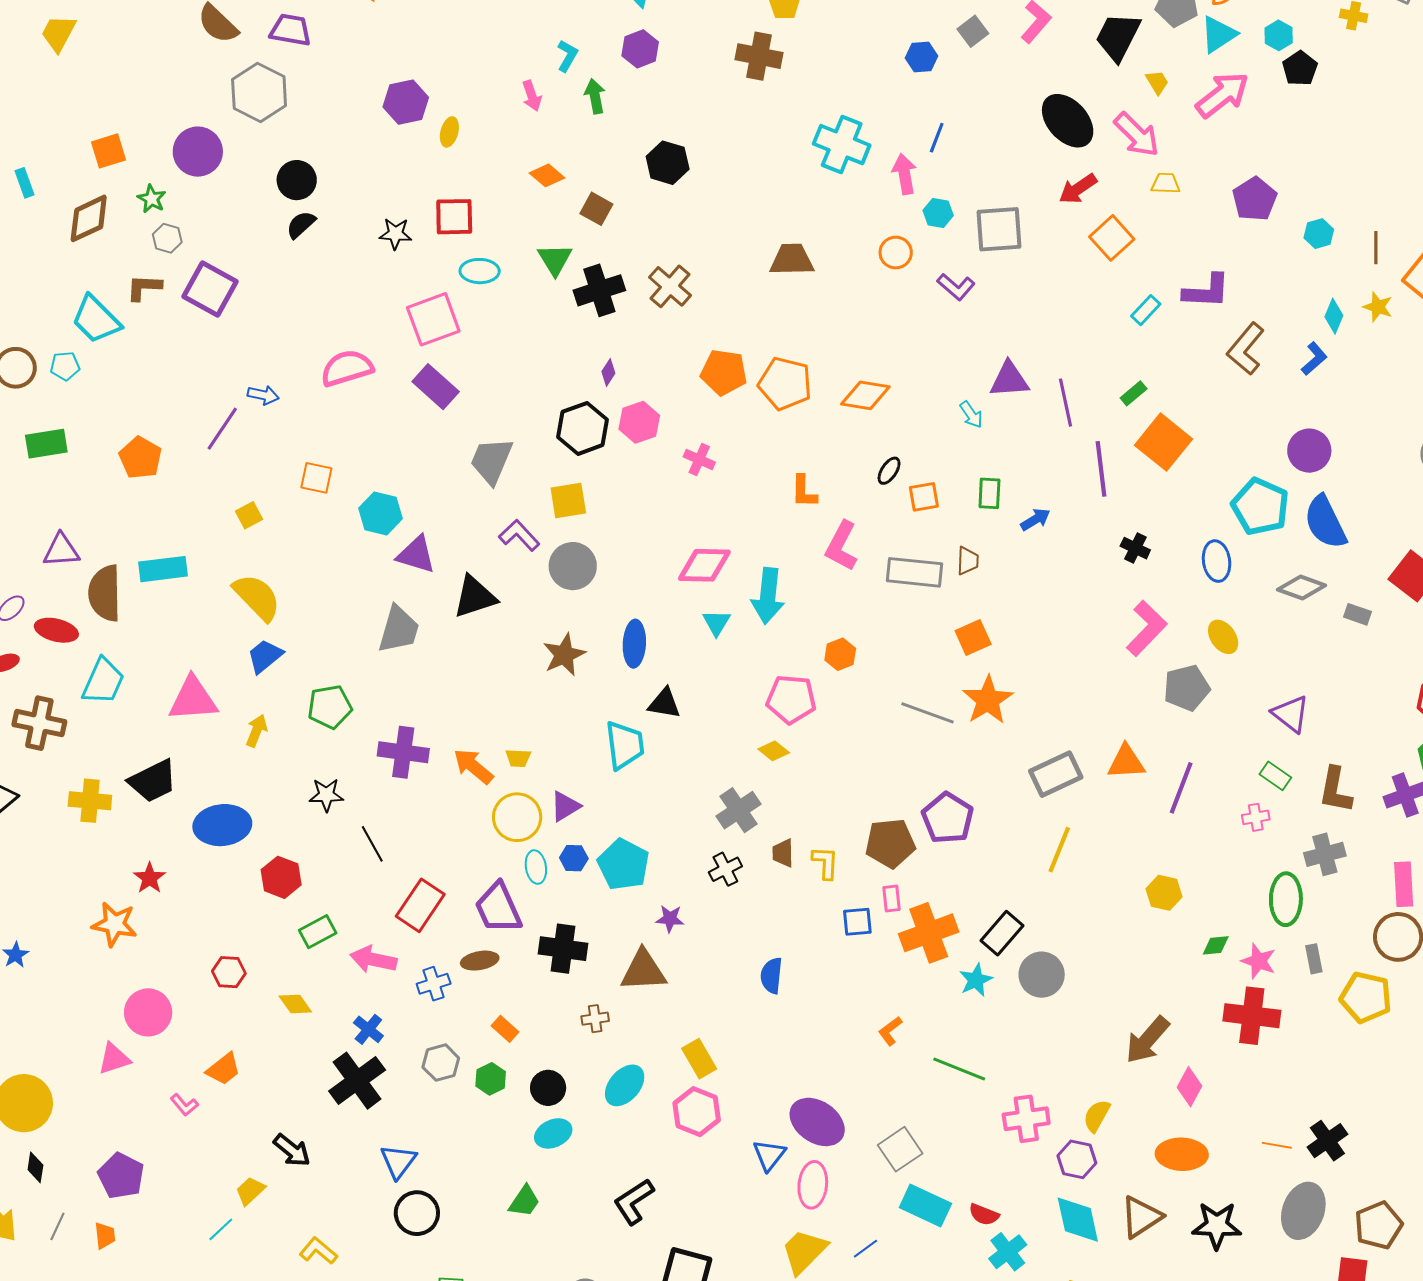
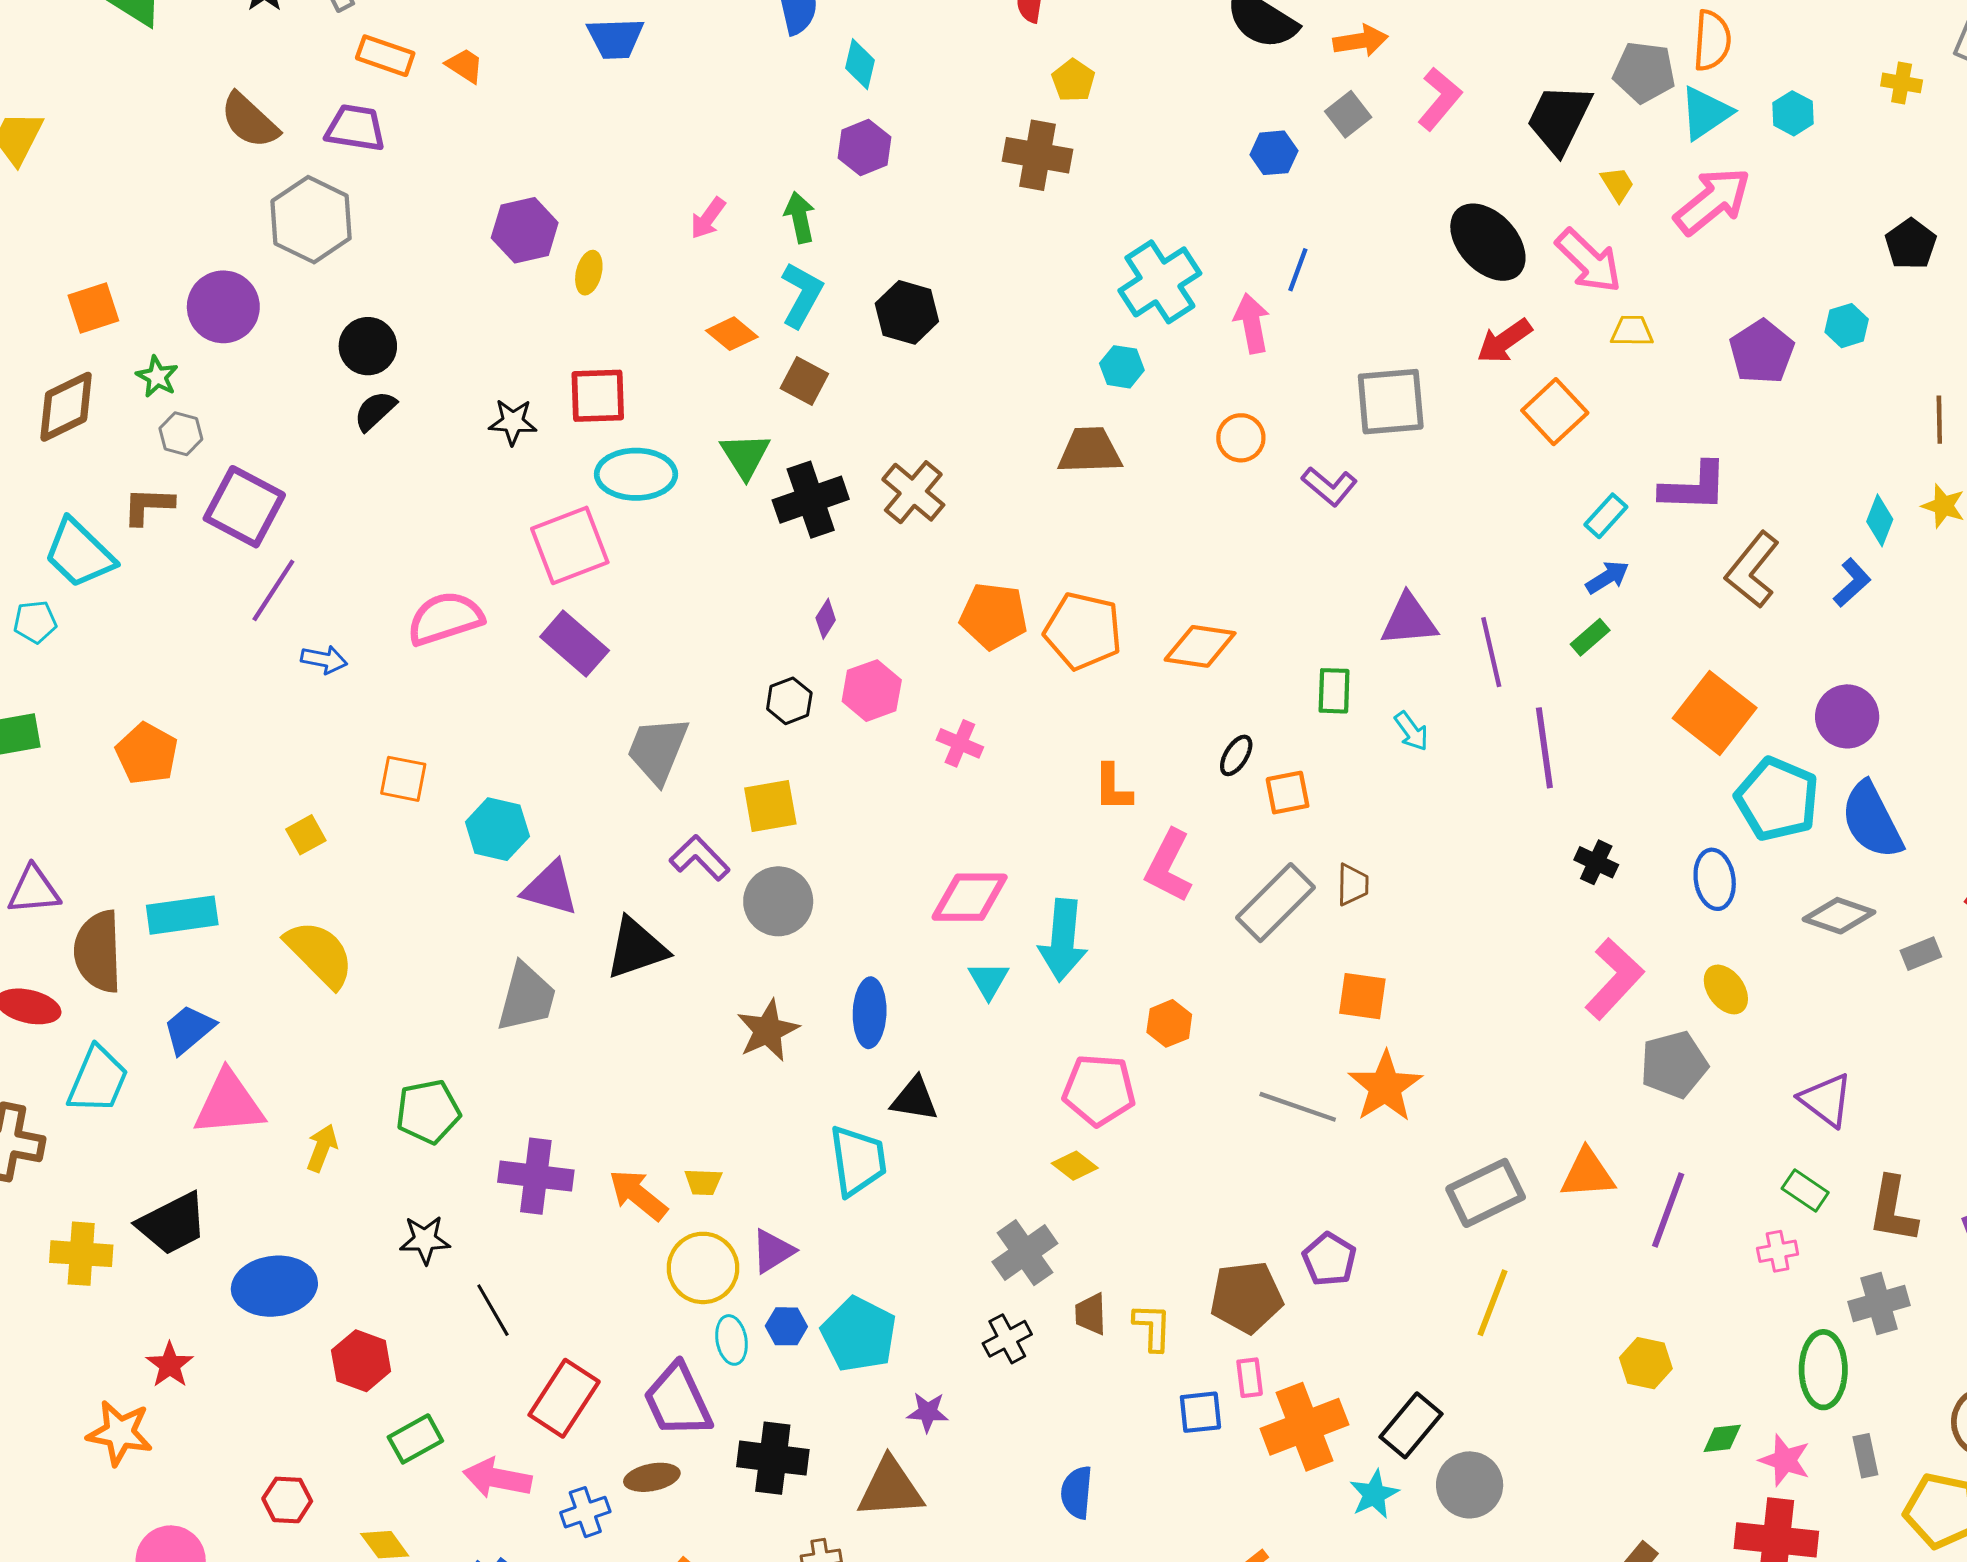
cyan L-shape: (567, 56) -> (802, 295), moved, size x1.4
black pentagon: (1300, 68) -> (1911, 244), moved
pink arrow: (532, 96) -> (708, 218), turned 56
cyan cross: (842, 145) -> (1160, 282), turned 36
cyan hexagon: (938, 213) -> (1122, 367), moved
cyan hexagon: (1319, 234) -> (1847, 326), moved
cyan ellipse: (480, 271) -> (636, 474), size x1.4
cyan arrow: (971, 415) -> (1411, 731), moved
black hexagon: (583, 428) -> (789, 701), size x0.6
purple line: (222, 429) -> (273, 590), moved
orange square: (1163, 442) -> (1715, 713), moved
green rectangle: (989, 493) -> (1334, 691), moved
blue arrow: (1035, 519) -> (1607, 577), moved
gray rectangle: (914, 572) -> (1275, 903), turned -50
gray rectangle: (1357, 614) -> (1921, 954), turned -40
orange square: (973, 638) -> (1362, 996), turned 33
blue trapezoid: (265, 656) -> (189, 1029), moved
purple pentagon: (948, 818) -> (1329, 1259), size x0.7

